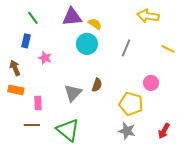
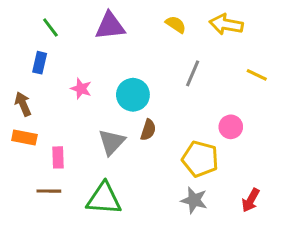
yellow semicircle: (95, 24) -> (176, 24), moved
cyan circle: (87, 44) -> (133, 95), moved
pink star: (45, 58) -> (81, 89), moved
green triangle: (68, 130) -> (104, 199), turned -35

